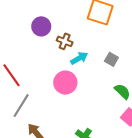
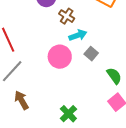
gray square: (111, 59) -> (91, 54), moved

